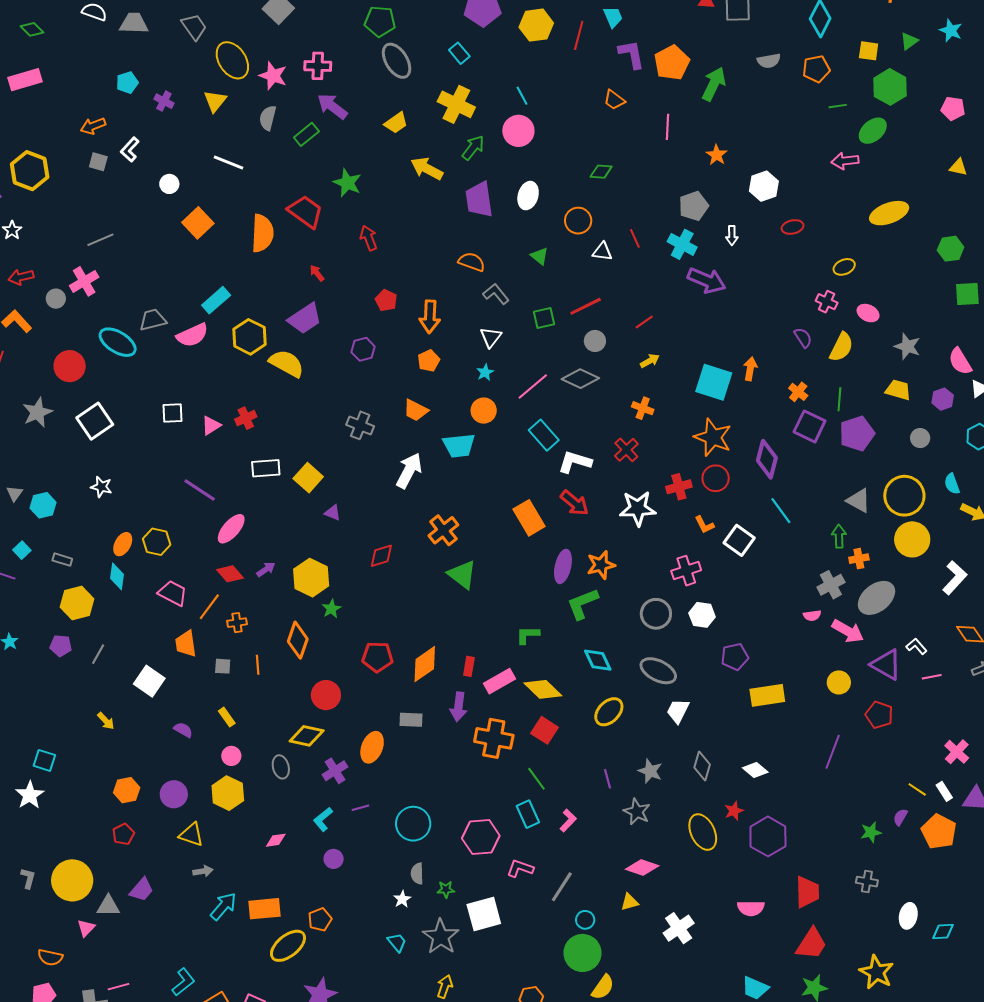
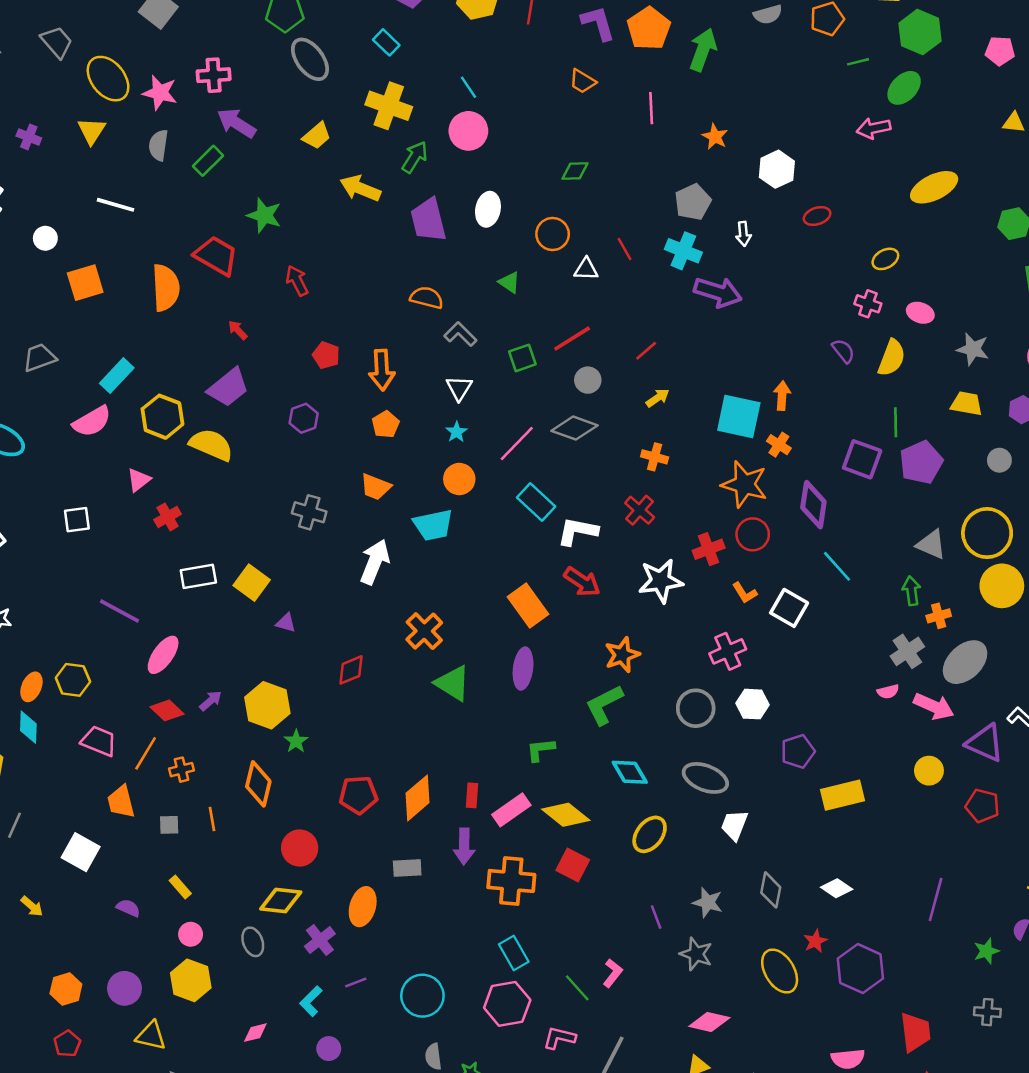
orange square: (198, 223) -> (85, 283), turned 32
gray trapezoid: (153, 320) -> (39, 358), moved
orange cross: (798, 392) -> (779, 445), moved
pink triangle: (211, 425) -> (139, 480), moved
purple ellipse: (563, 566) -> (523, 669), moved
purple line: (833, 752) -> (936, 899), moved
green line: (536, 779) -> (577, 988), moved
cyan rectangle: (528, 814) -> (514, 953), moved

